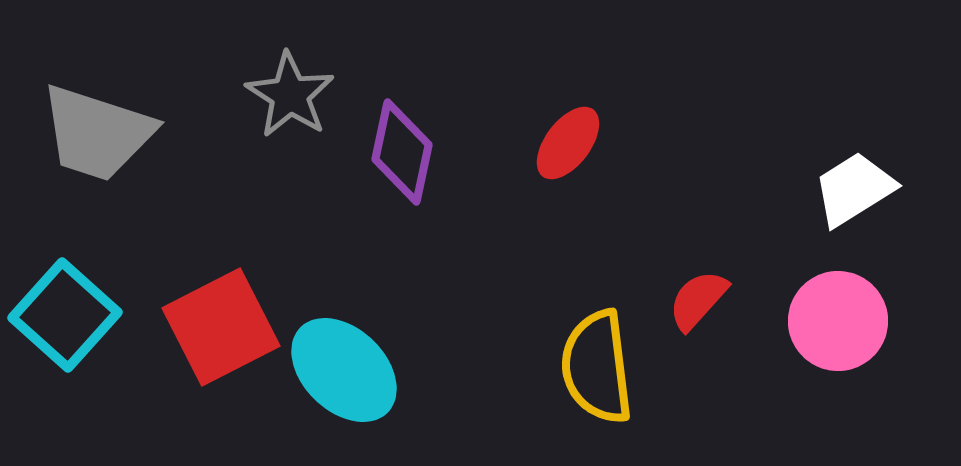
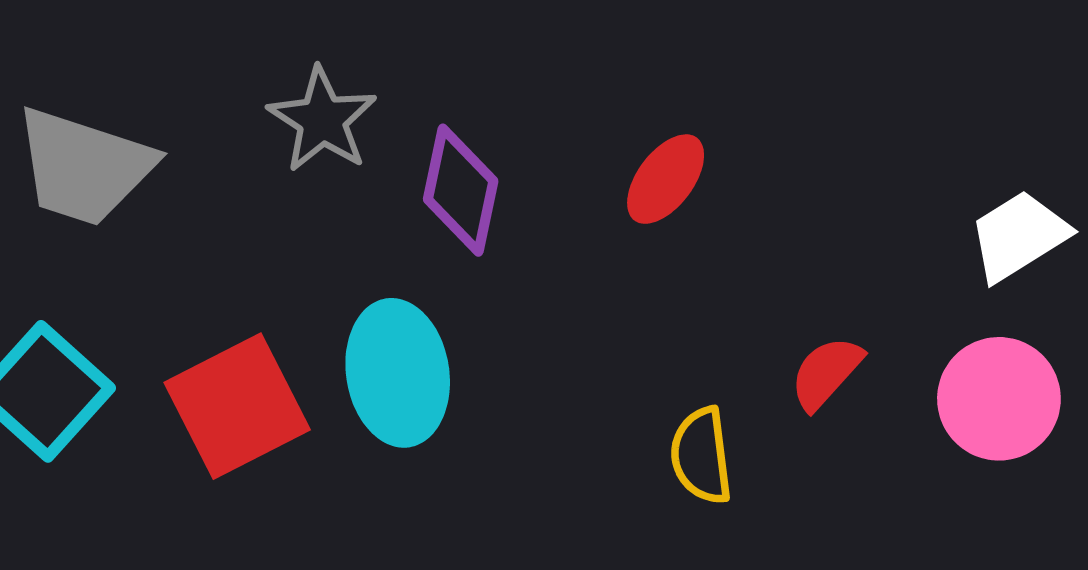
yellow semicircle: (597, 367) -> (701, 456), size x0.7
cyan ellipse: (344, 370) -> (398, 373), moved, turned 37

